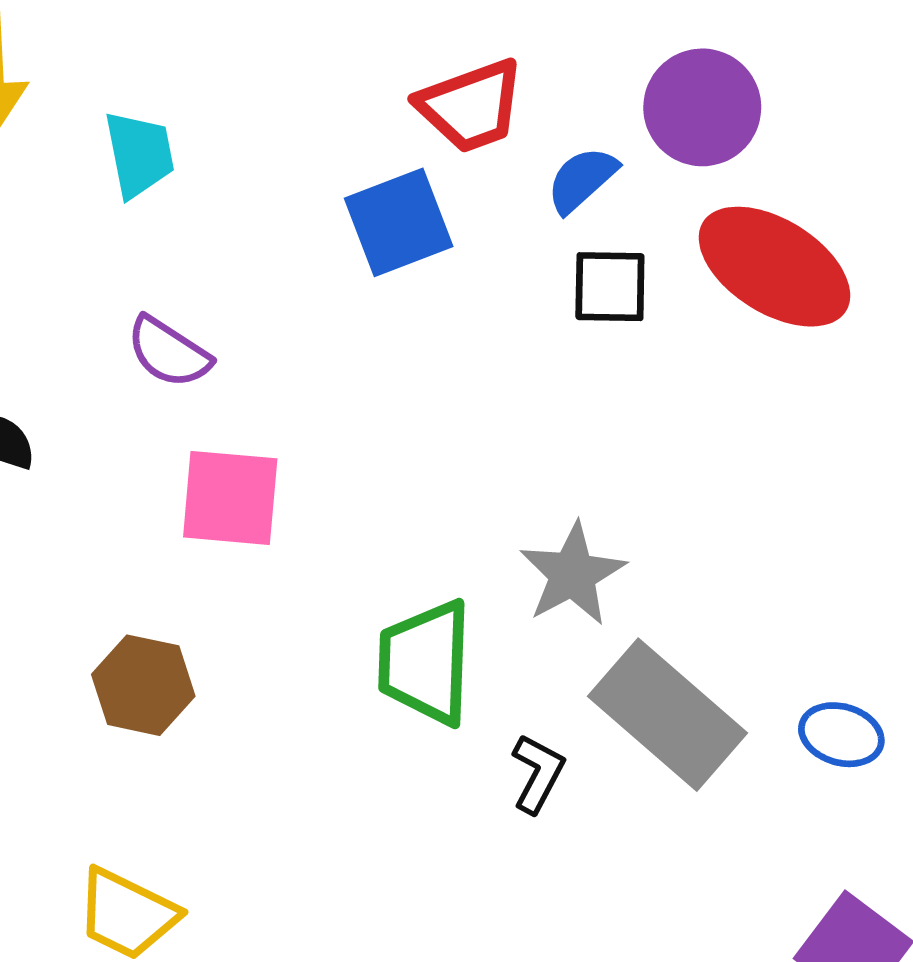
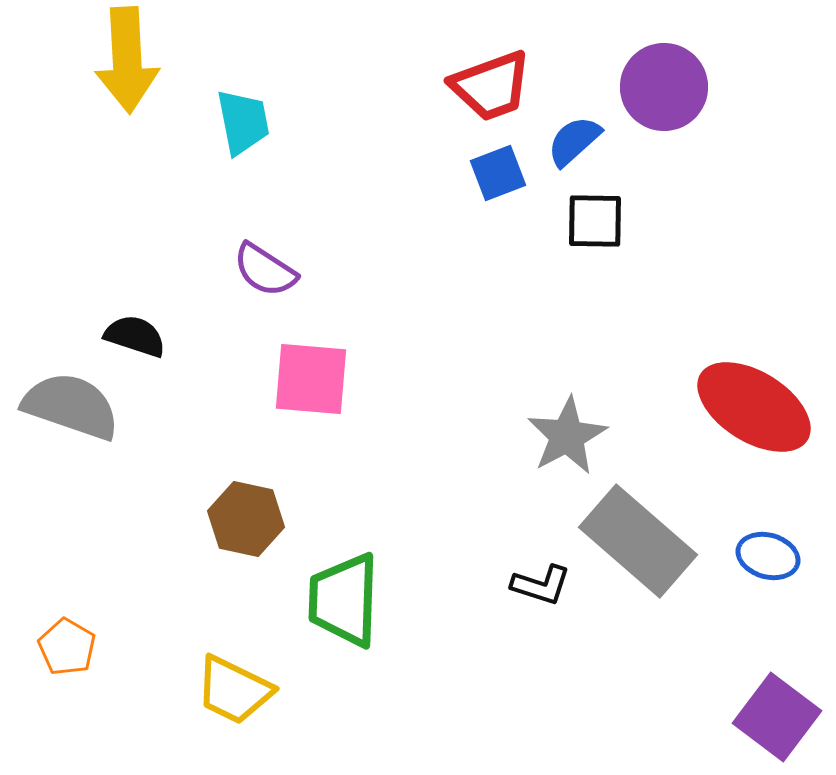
blue square: (399, 222) -> (498, 173), moved, size x0.7
red ellipse: (774, 267) -> (754, 407), moved
green trapezoid: (425, 662) -> (344, 600), moved
black L-shape: (538, 773) -> (541, 585), turned 80

